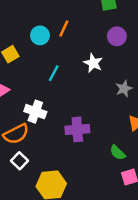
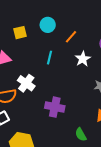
orange line: (64, 29) -> (71, 37), moved
cyan line: (54, 73) -> (50, 58), turned -32

